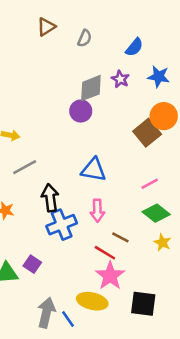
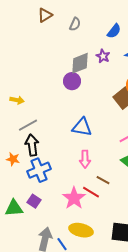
black arrow: (50, 198) -> (32, 145), moved
blue cross: (62, 225) -> (39, 170), moved
pink star: (110, 276) -> (74, 198), moved

